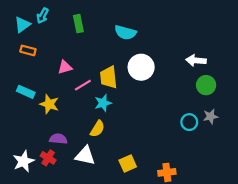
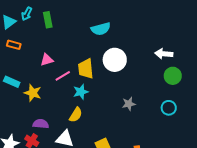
green rectangle: (78, 24) -> (48, 20), moved
cyan semicircle: (125, 32) -> (101, 29), turned -30
gray star: (211, 116) -> (129, 104), moved
cyan circle: (189, 122) -> (169, 108), moved

